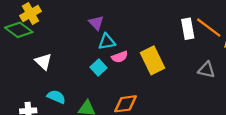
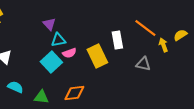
white rectangle: (188, 29) -> (117, 40), moved
cyan square: (99, 67) -> (51, 62), size x1.5

